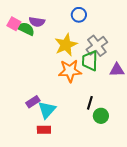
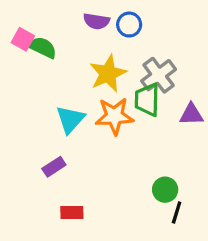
purple semicircle: (37, 22) -> (96, 21), moved
black line: (90, 103) -> (177, 213), moved
cyan triangle: (47, 110) -> (70, 119), moved

